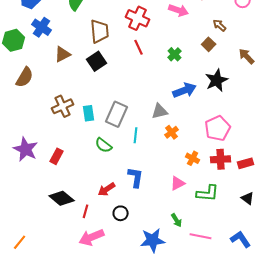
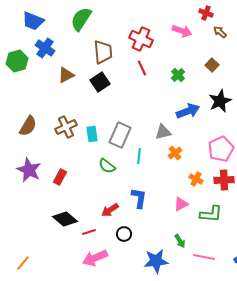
brown arrow: (220, 25) -> (220, 32), moved
brown semicircle: (25, 77) -> (28, 126), moved
red line: (86, 211) -> (89, 232), turned 56

